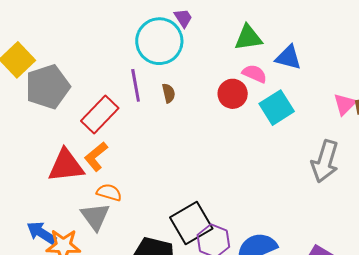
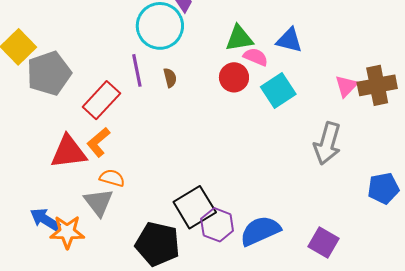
green triangle: (248, 38) -> (239, 38), moved

